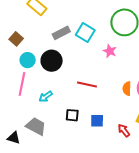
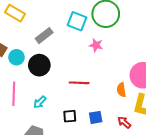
cyan square: (85, 32) -> (77, 21), moved
cyan circle: (28, 60) -> (16, 57), moved
orange semicircle: (127, 89) -> (121, 90), moved

